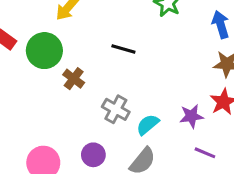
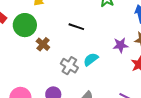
purple star: (191, 116) -> (120, 45), moved
cyan semicircle: (148, 125) -> (91, 59), moved

